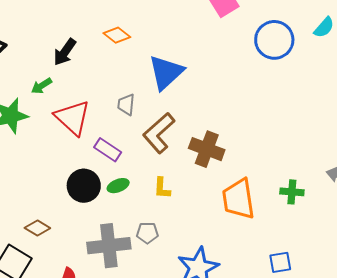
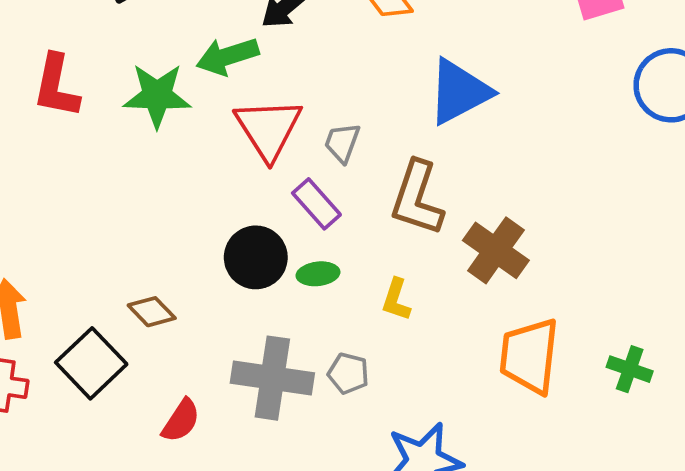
green arrow: (42, 86) -> (227, 56), size x1.5
gray trapezoid: (126, 104) -> (342, 143), moved
brown L-shape: (159, 133) -> (417, 198), turned -45

